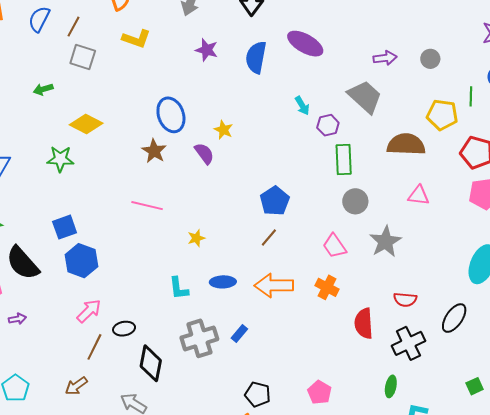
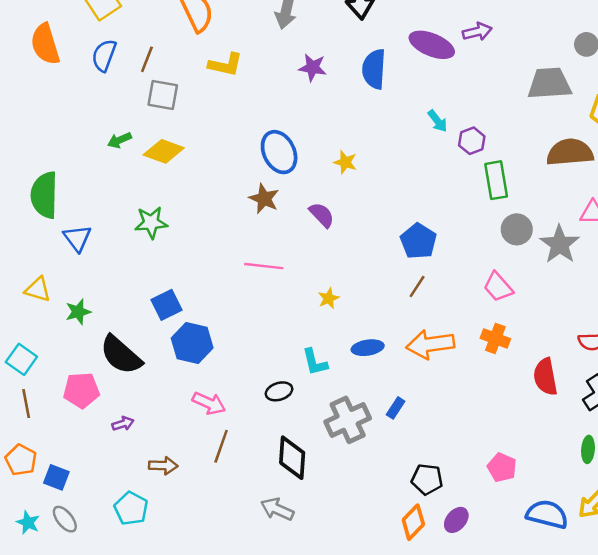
purple arrow: (385, 58) -> (477, 32), moved
gray trapezoid: (365, 97) -> (549, 83), moved, turned -39
yellow diamond: (86, 124) -> (164, 151), moved
purple semicircle: (204, 153) -> (322, 215), moved
gray star: (385, 242) -> (560, 244), moved
pink arrow: (89, 311) -> (209, 403), turned 76
black ellipse: (124, 329) -> (279, 391), moved
brown arrow: (76, 386) -> (163, 466), moved, turned -135

